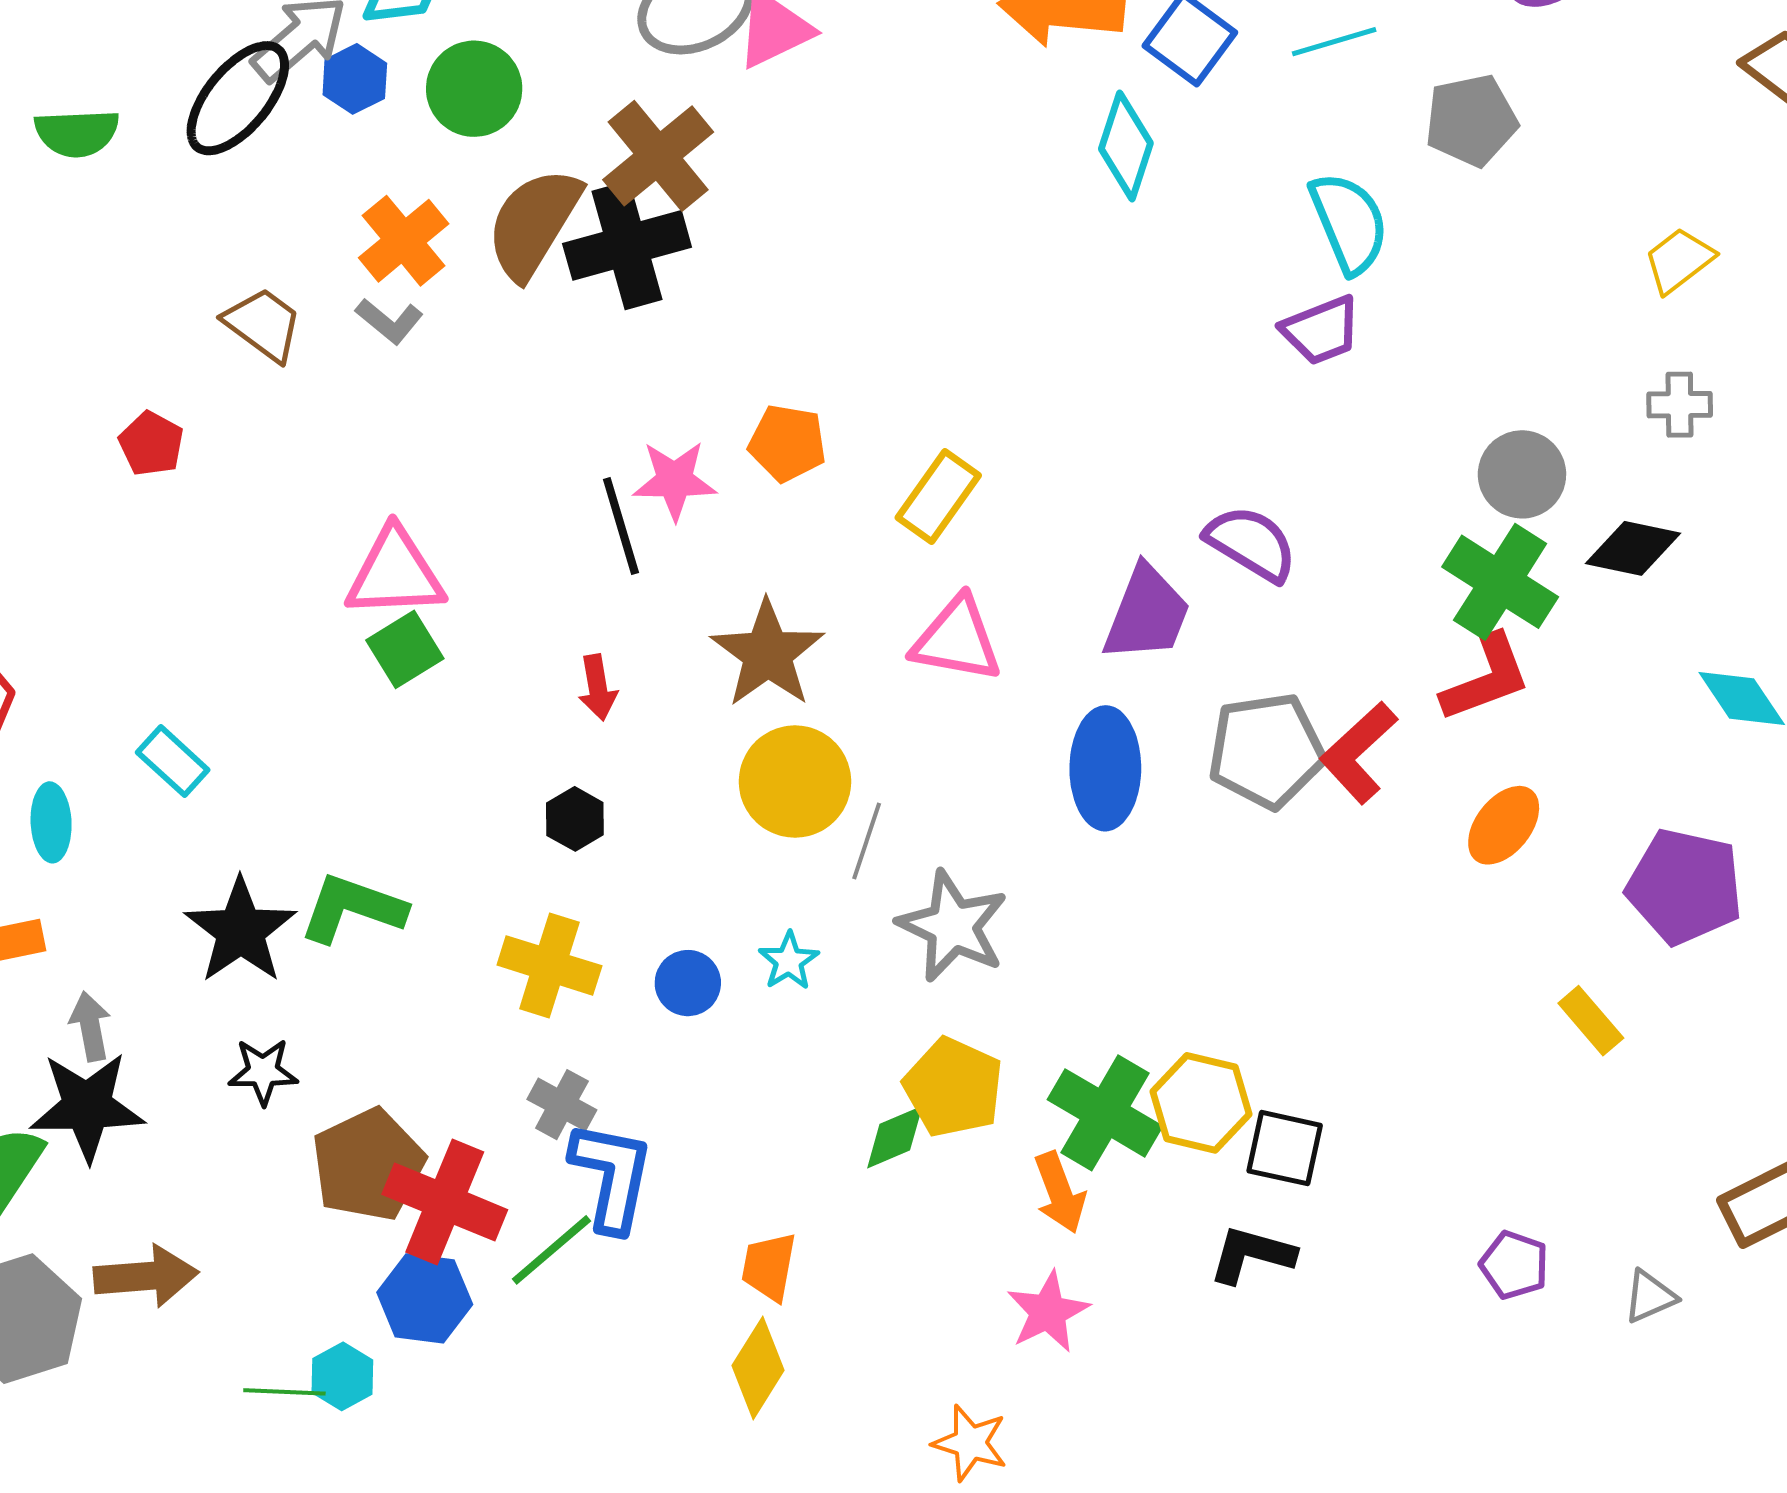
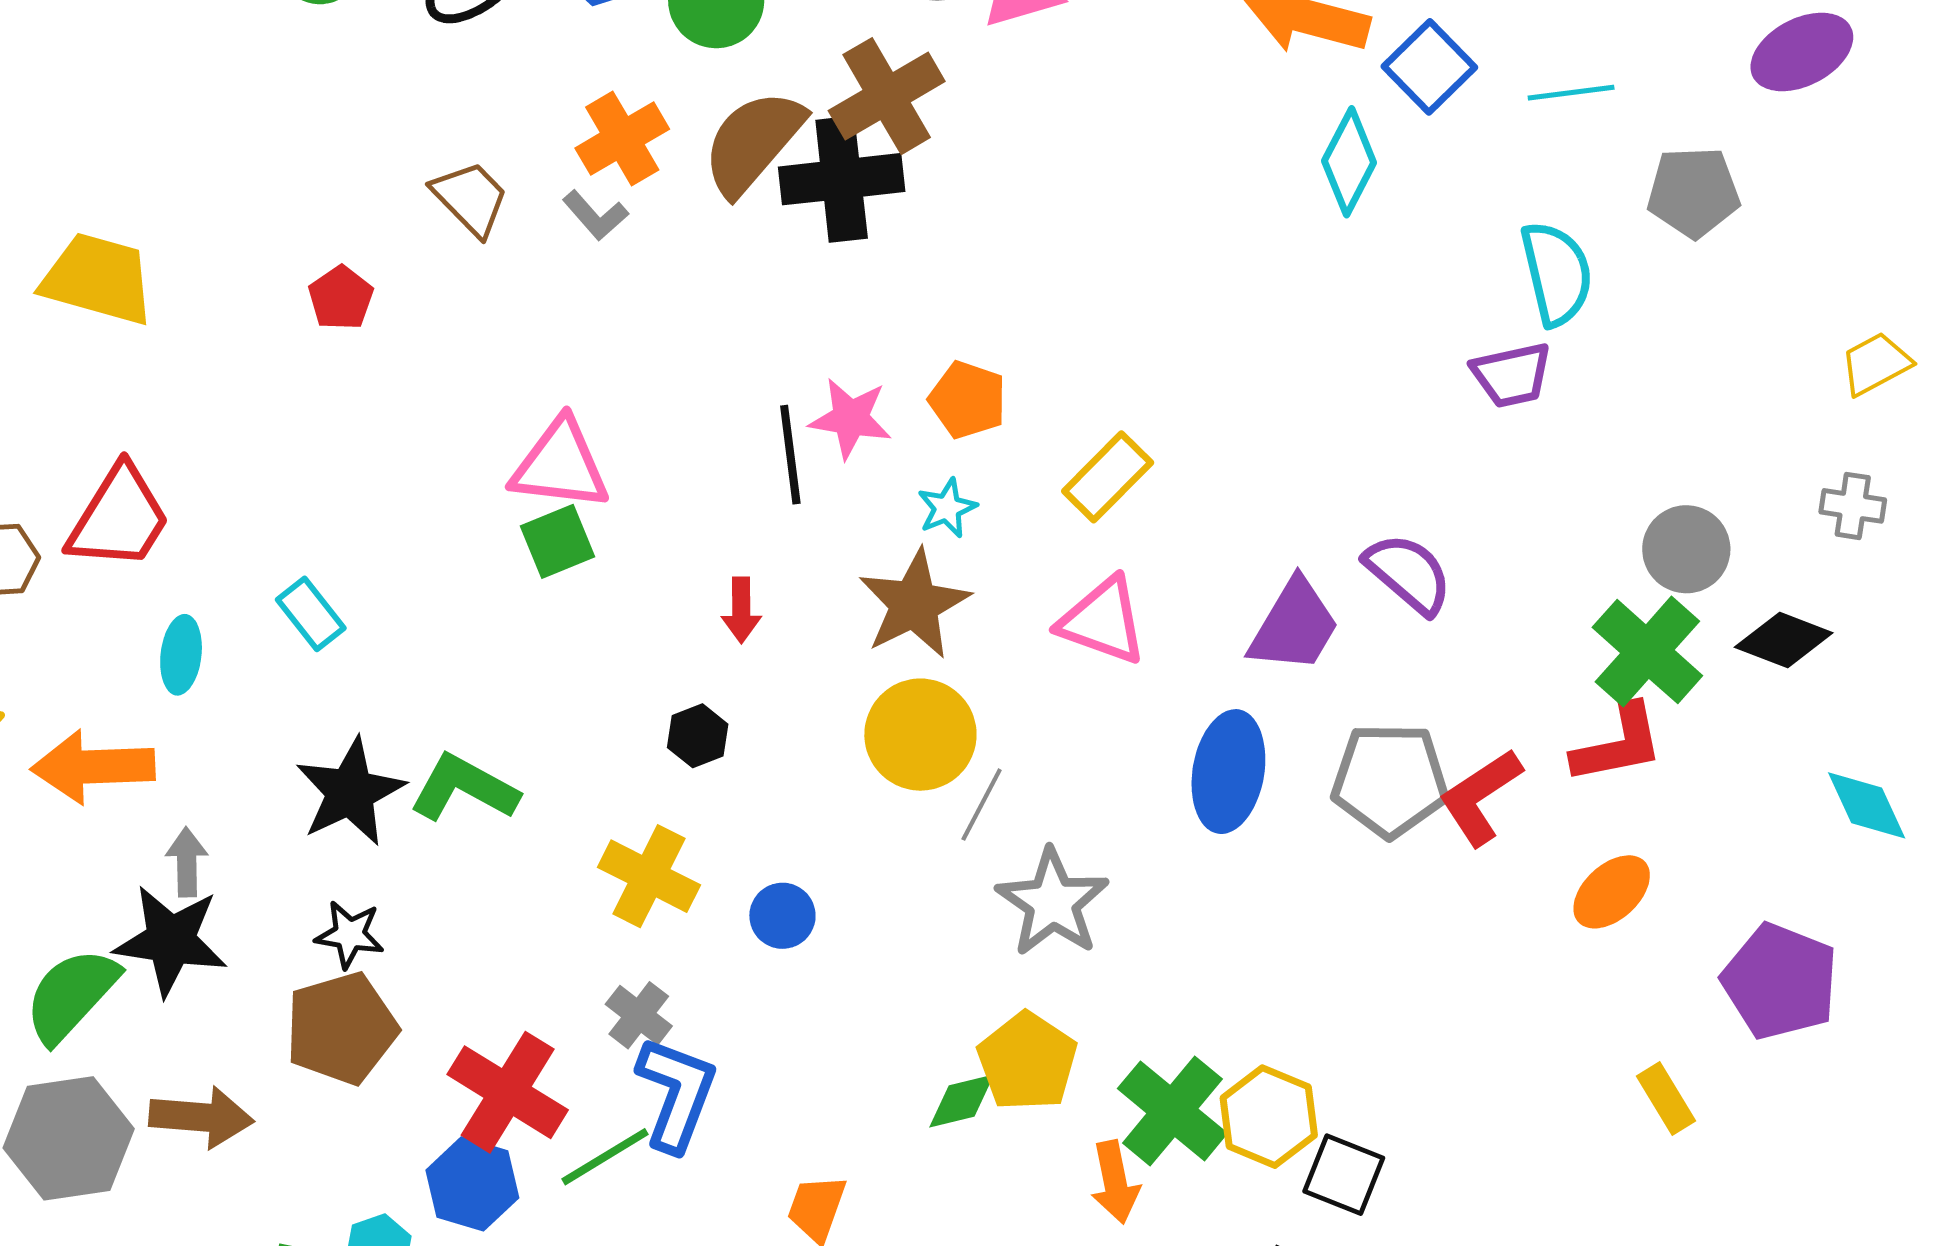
cyan star: (789, 961) -> (947, 508), moved
brown pentagon: (368, 1165) -> (341, 1028), moved

